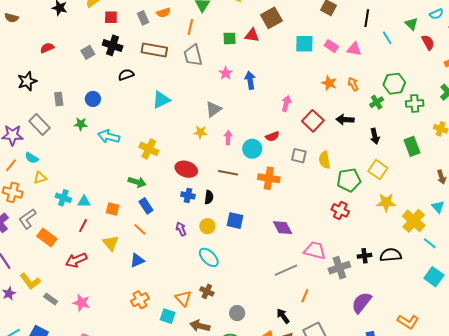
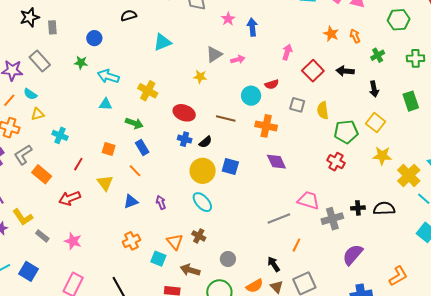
green hexagon: (394, 84) -> (399, 20), moved
gray rectangle: (59, 99) -> (52, 27), moved
pink arrow: (228, 138) -> (238, 60), moved, turned 72
black semicircle: (209, 197) -> (205, 142), turned 40
cyan triangle: (84, 202) -> (106, 104), moved
yellow circle: (207, 226) -> (203, 171), size x1.6
purple diamond: (283, 228) -> (276, 162), moved
purple arrow: (181, 229) -> (161, 203), moved
orange L-shape: (408, 322) -> (398, 276), turned -65

